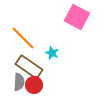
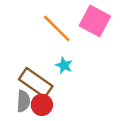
orange line: (23, 38) -> (57, 28), moved

